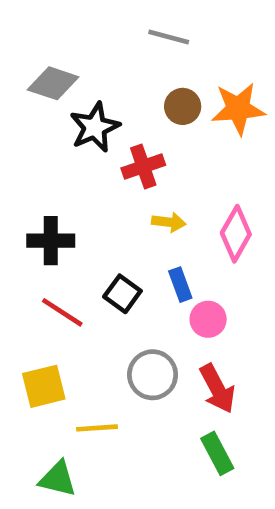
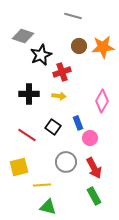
yellow arrow: (169, 222) -> (59, 96), moved
black cross: (51, 241) -> (29, 94), moved
green triangle: (58, 479) -> (48, 207), moved

